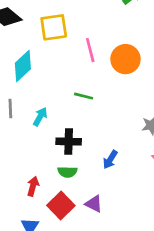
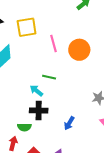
cyan arrow: (40, 117) -> (36, 91), moved, turned -80
green semicircle: (67, 172) -> (24, 127), moved

